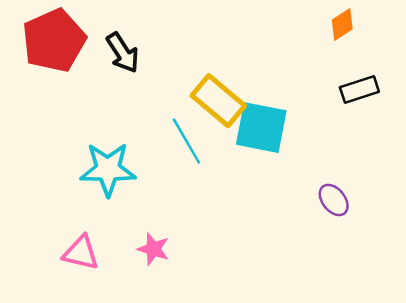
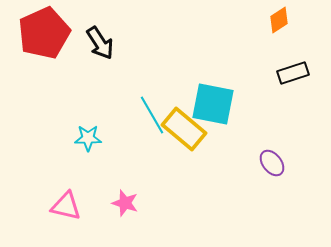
yellow rectangle: (218, 101) -> (184, 129), moved
cyan star: (108, 169) -> (88, 138), size x0.6

